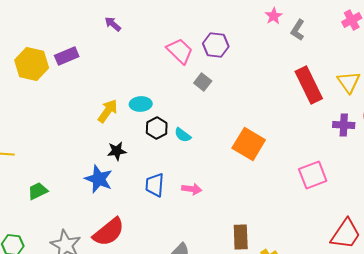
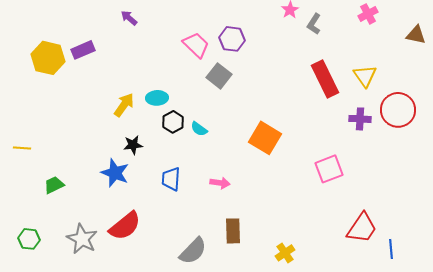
gray square: (203, 82) -> (219, 76), size x1.4
pink arrow: (192, 189) -> (220, 183), moved
brown rectangle: (241, 237) -> (233, 231), moved

